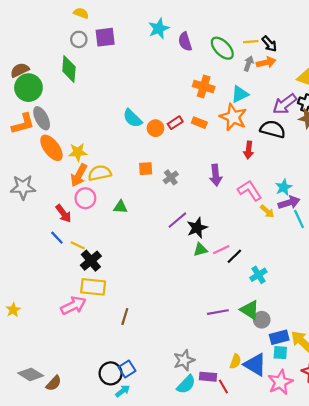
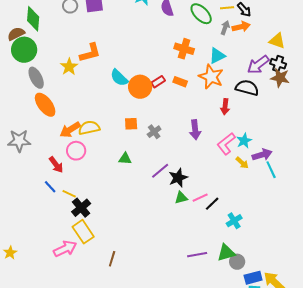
green diamond: (69, 69) -> (33, 19), moved
orange L-shape: (23, 124) -> (90, 53), moved
orange circle: (155, 128) -> (140, 87), size x1.5
yellow star: (78, 152) -> (69, 67), moved, turned -30
orange arrow: (79, 175) -> (70, 130), turned 30
cyan star: (284, 187) -> (244, 141), moved
pink L-shape: (250, 191) -> (226, 144), turned -95
green triangle: (120, 207) -> (125, 159), moved
yellow rectangle: (93, 287) -> (83, 232), turned 50
green triangle: (250, 310) -> (226, 253), turned -48

